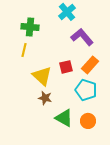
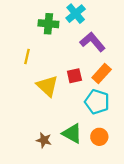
green cross: (30, 27) -> (48, 24), moved
brown star: (45, 98) -> (44, 140), moved

